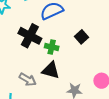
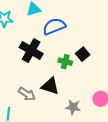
green cross: (52, 47) -> (65, 62), moved

